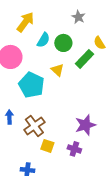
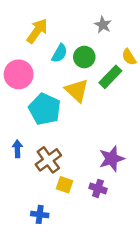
yellow triangle: (57, 70) -> (77, 90), size x1.5

